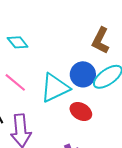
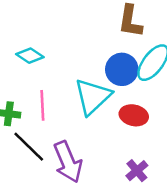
pink line: (15, 82) -> (42, 105), turned 65

